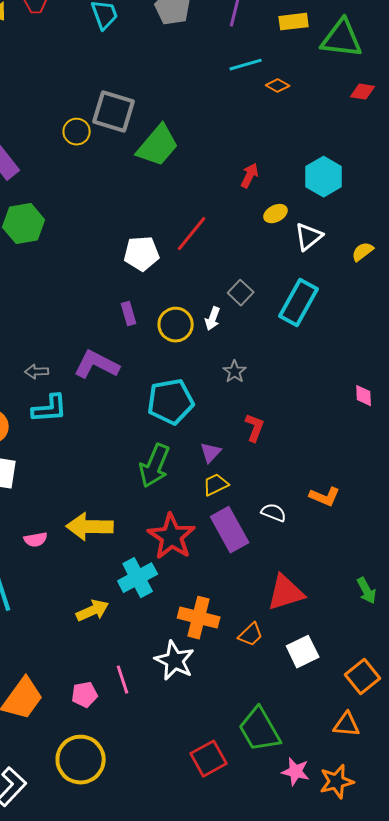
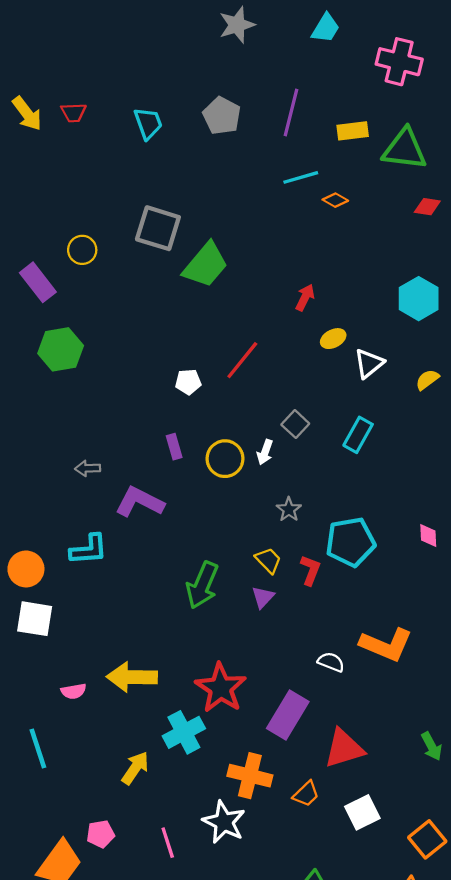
yellow circle: (77, 132) -> (82, 250), moved
cyan hexagon: (324, 177) -> (419, 299), moved
white pentagon: (142, 254) -> (188, 382), size x0.7
cyan rectangle: (299, 303) -> (358, 435), size x0.7
gray arrow: (37, 372) -> (88, 468), moved
cyan pentagon: (171, 402) -> (350, 542), moved
green arrow: (155, 466) -> (202, 585), moved
yellow trapezoid: (216, 485) -> (268, 560), moved, turned 72
orange L-shape: (325, 497) -> (386, 645), size x1.6
purple rectangle: (230, 530) -> (288, 715), moved, turned 60
yellow arrow: (93, 611) -> (135, 768), turned -32
pink pentagon: (85, 695) -> (101, 834), moved

